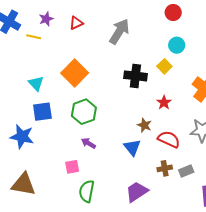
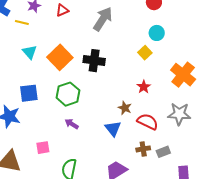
black cross: (135, 76) -> (94, 61), moved
cyan triangle: (36, 83) -> (30, 52), moved
pink square: (72, 167) -> (43, 148), moved

